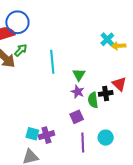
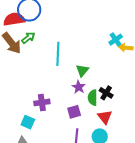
red triangle: (119, 84) -> (105, 117), moved
black cross: (106, 93) -> (106, 93), turned 32
purple cross: (46, 135) -> (42, 102), moved

